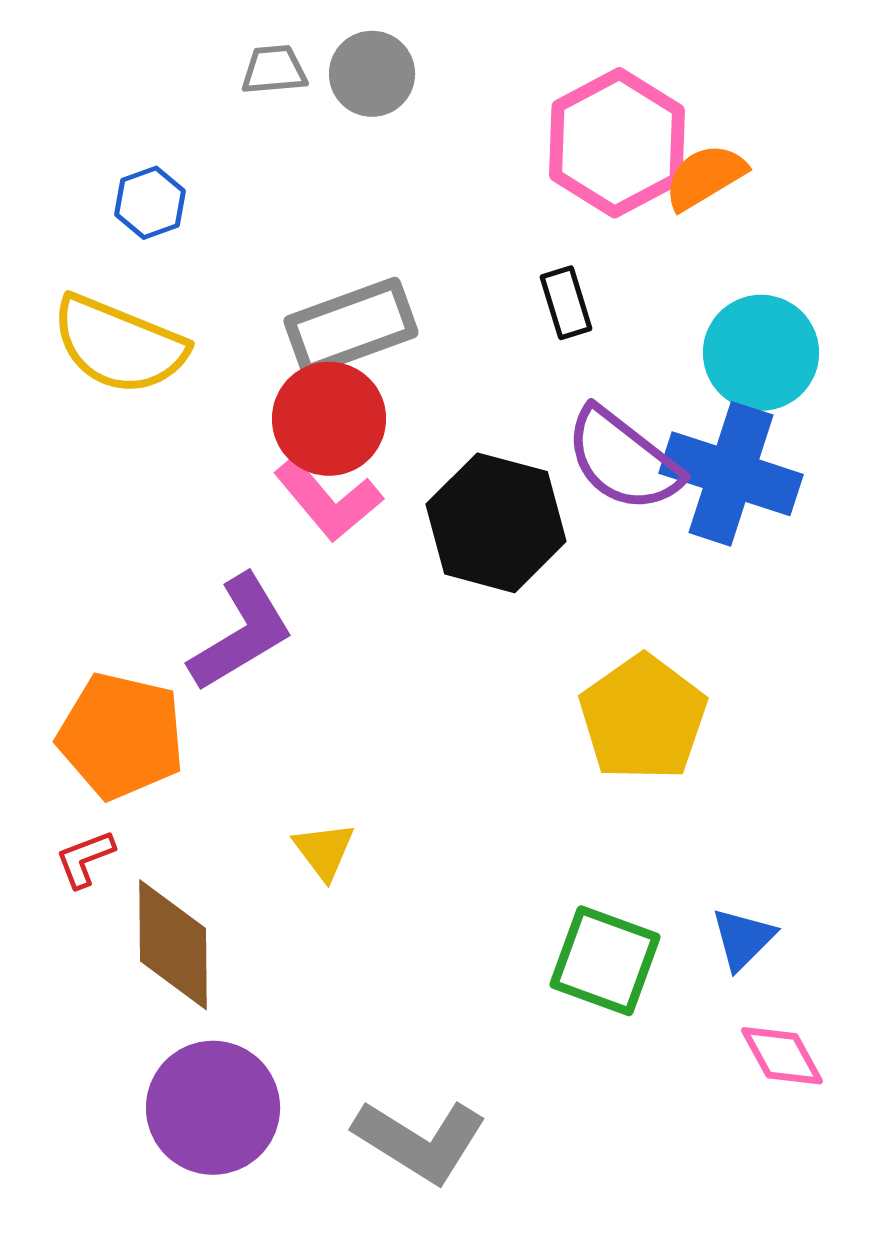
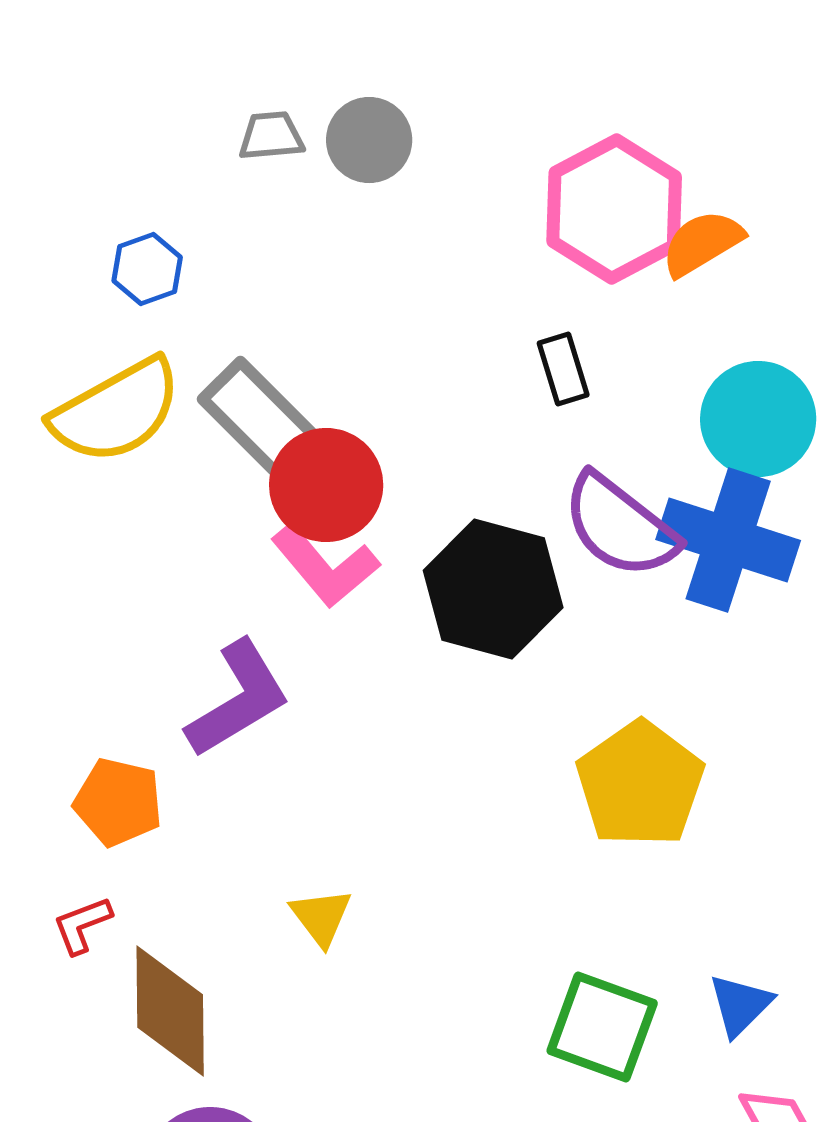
gray rectangle: (351, 327) -> (261, 420), moved, turned 65
yellow semicircle: (119, 345) -> (116, 411), turned -51
orange pentagon: (121, 736) -> (118, 802), size x0.7

